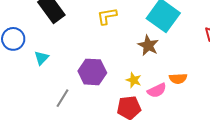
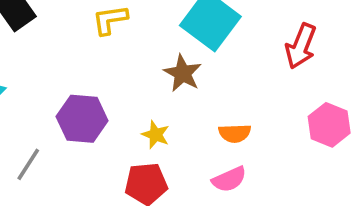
pink semicircle: (157, 90) -> (229, 179), moved

